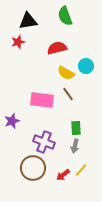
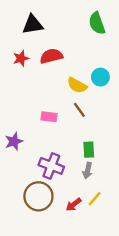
green semicircle: (65, 16) -> (97, 23), moved
red star: (18, 42) -> (21, 58), moved
red semicircle: (57, 48) -> (51, 56), moved
pink rectangle: (42, 100) -> (49, 117), size x0.6

